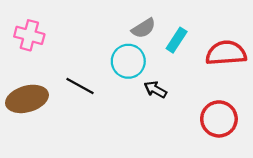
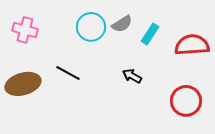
cyan circle: (128, 61) -> (91, 27), moved

